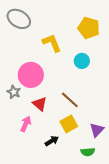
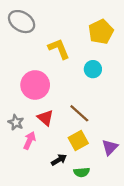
yellow pentagon: (89, 28) -> (101, 32), turned 30
gray star: (14, 92) -> (16, 122), moved
green semicircle: (88, 152) -> (82, 172), moved

